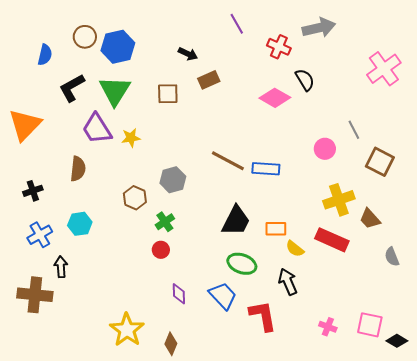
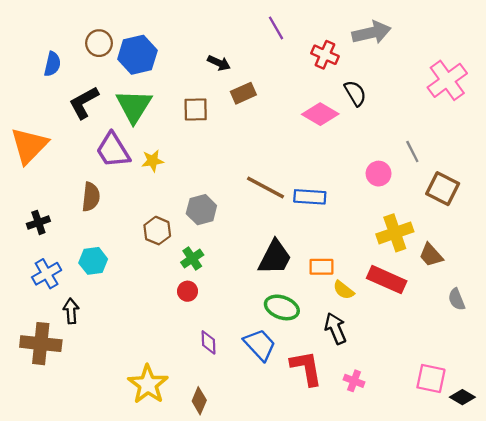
pink cross: (328, 327) -> (354, 381), moved

